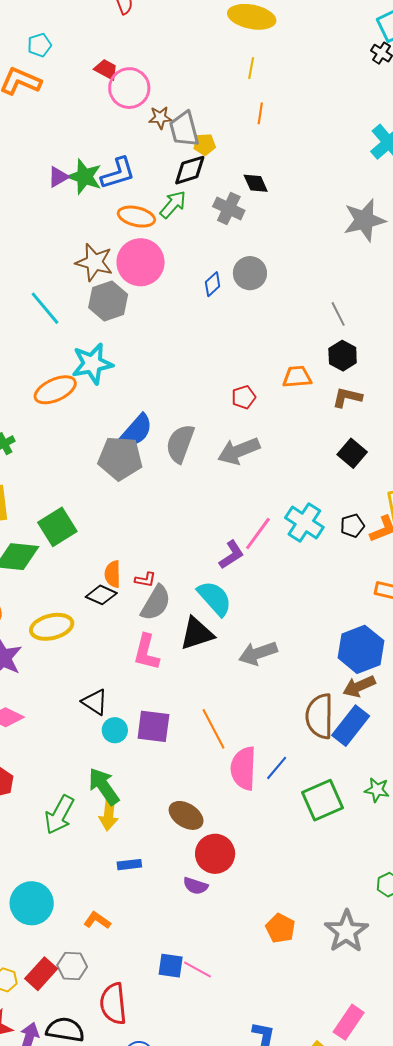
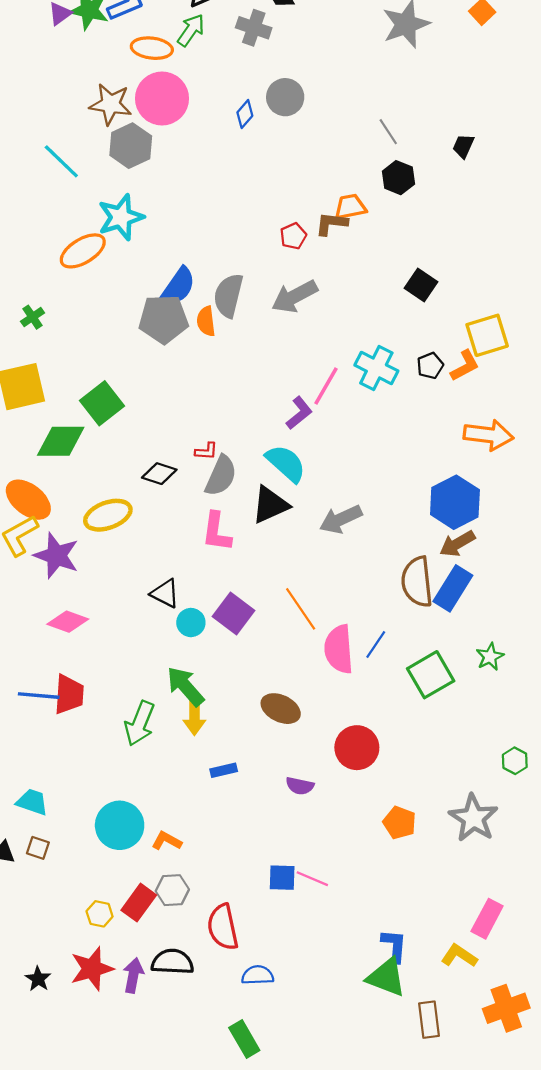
brown L-shape: (347, 397) -> (331, 224), moved
orange semicircle: (113, 574) -> (206, 321), moved
purple square: (153, 726) -> (233, 613), turned 36
green star: (377, 790) -> (490, 657), turned -30
red circle: (215, 854) -> (357, 748), moved
orange L-shape: (97, 920) -> (167, 841), moved

